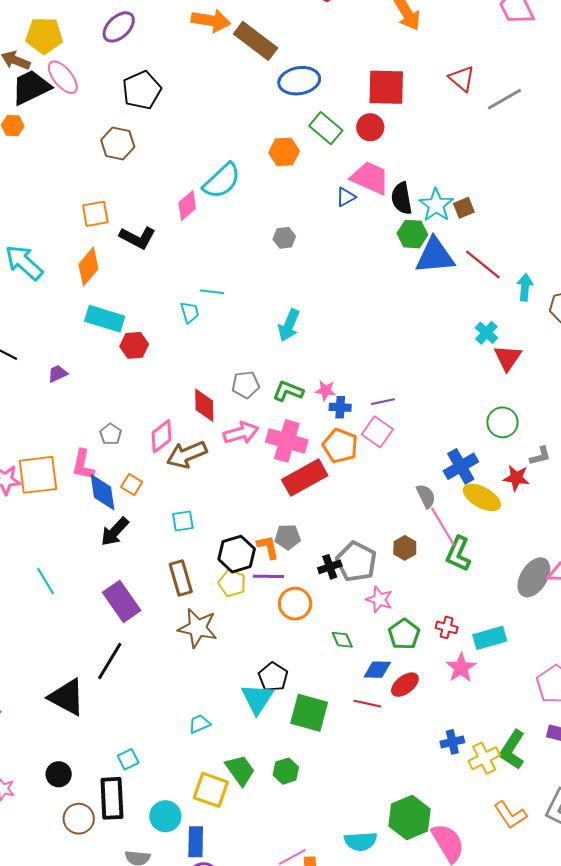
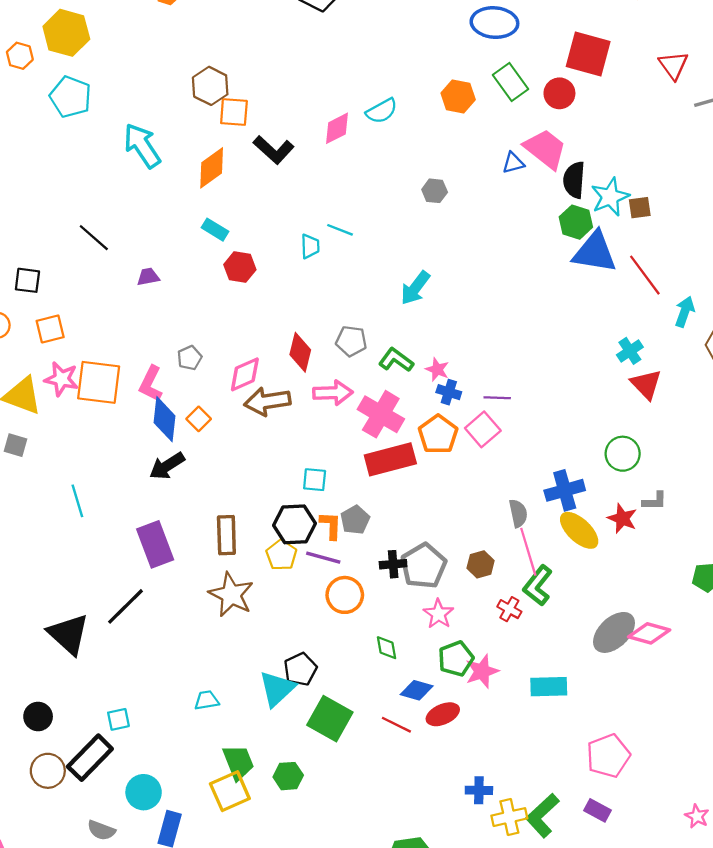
brown hexagon: (118, 144) -> (210, 86), moved
cyan semicircle: (222, 181) -> (382, 111), size x0.7
cyan rectangle: (105, 319) -> (215, 230), size x0.6
red triangle: (508, 358) -> (646, 384), turned -32
cyan square: (183, 521) -> (315, 480), moved
gray pentagon: (288, 537) -> (355, 520), turned 30
red cross: (447, 627) -> (509, 609), moved
pink star: (461, 668) -> (482, 671), moved
yellow square: (211, 790) -> (230, 791), moved, turned 33
black rectangle: (112, 798) -> (90, 758), turned 33

